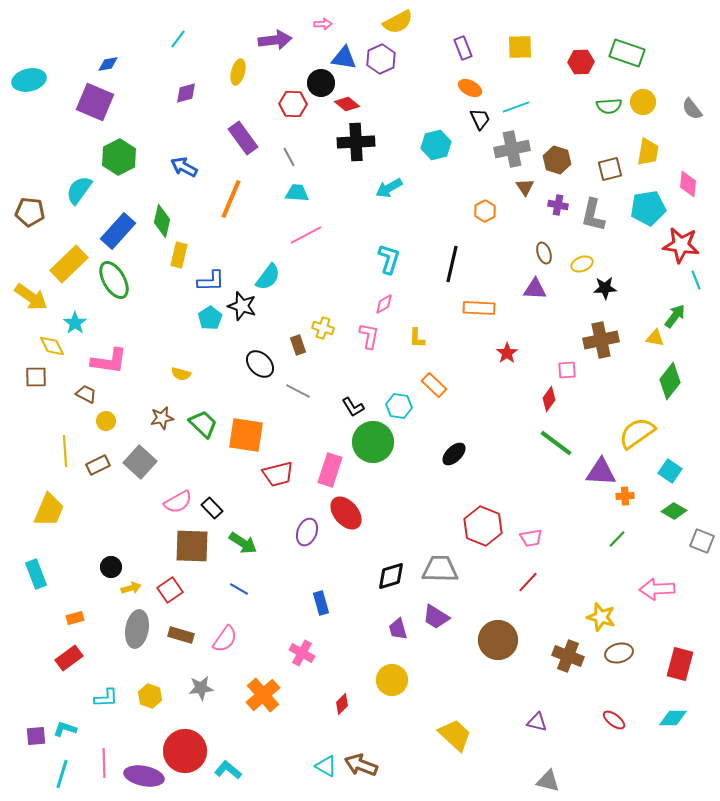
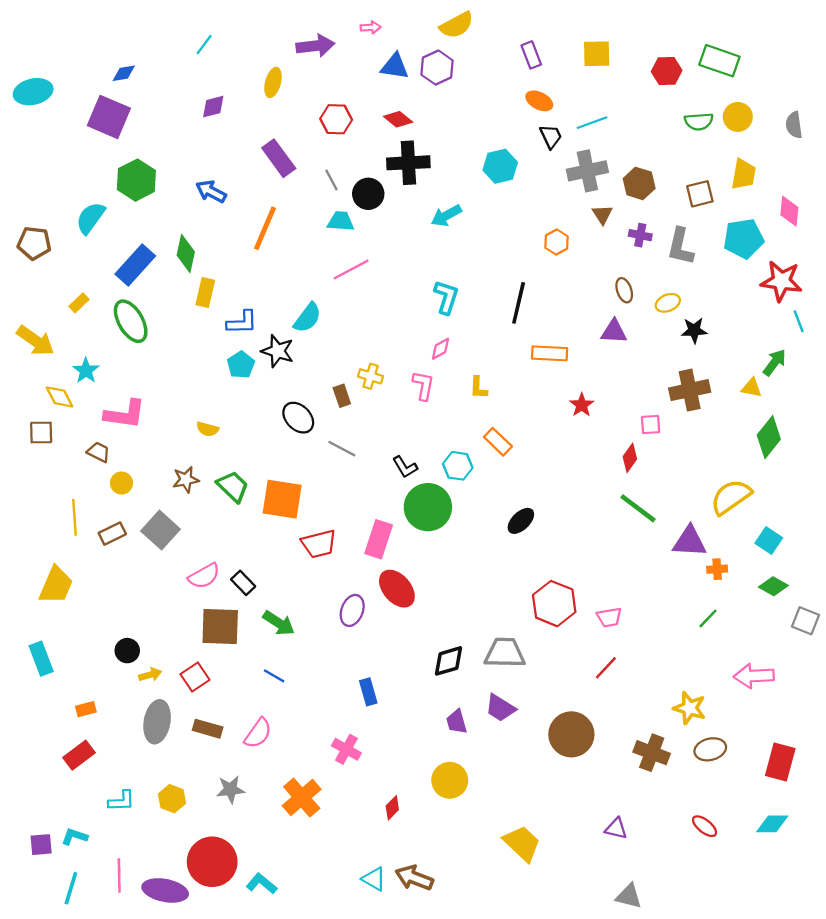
black circle: (321, 83) -> (368, 194), moved
gray semicircle: (692, 109) -> (794, 125), turned 30
yellow rectangle: (69, 264) -> (79, 303), size x0.5

